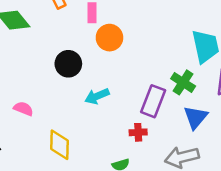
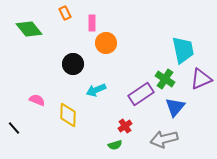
purple rectangle: (153, 101) -> (141, 94), turned 35
red cross: (138, 132) -> (125, 126), moved, turned -32
yellow diamond: (60, 145) -> (68, 115), moved

